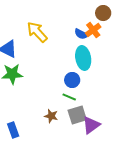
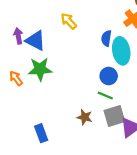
yellow arrow: (37, 32) -> (69, 21), size x0.7
blue semicircle: (81, 34) -> (106, 38), moved, turned 72

